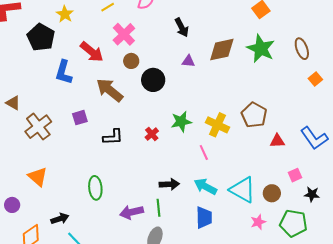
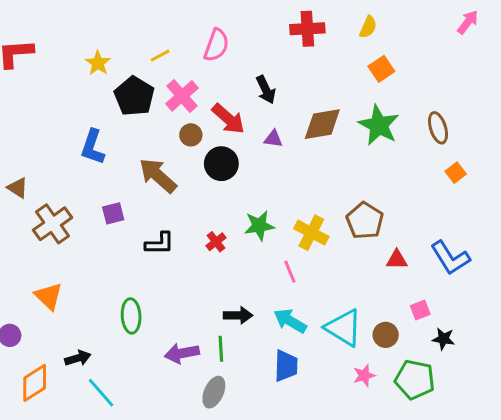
black pentagon: (41, 37) -> (134, 96), moved
red arrow: (92, 52) -> (228, 119), moved

